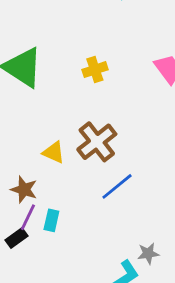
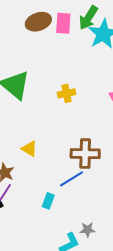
brown cross: (97, 142) -> (85, 154), moved, turned 32
cyan rectangle: (51, 220) -> (48, 201), moved

